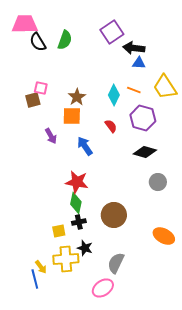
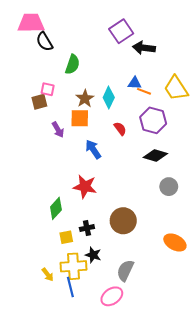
green semicircle: (65, 40) -> (72, 64), moved
blue triangle: (139, 63) -> (135, 83), moved
cyan diamond: (114, 95) -> (109, 98), moved
purple arrow: (51, 136) -> (58, 130), moved
green diamond: (76, 203) -> (56, 208), moved, turned 30
blue line: (35, 279) -> (70, 287), moved

